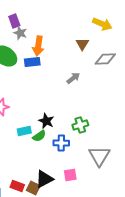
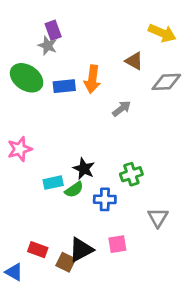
purple rectangle: (14, 21) -> (53, 30), moved
brown triangle: (82, 44) -> (134, 61), turned -32
orange arrow: (38, 46) -> (92, 79), moved
gray triangle: (99, 156) -> (158, 218), size x0.7
red rectangle: (17, 186) -> (38, 250), moved

